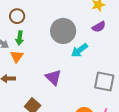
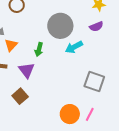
green arrow: (20, 38) -> (39, 49), moved
purple triangle: (53, 77) -> (27, 70), moved

